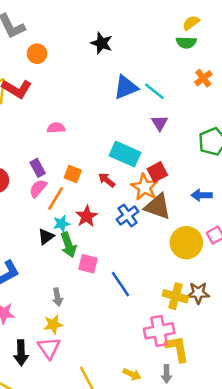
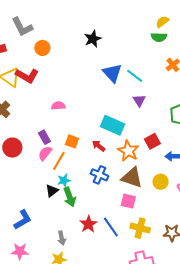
black star: (102, 43) -> (93, 39), turned 30
blue triangle: (126, 87) -> (112, 73), turned -50
red square: (157, 172) -> (152, 141), moved
brown triangle: (158, 207) -> (132, 178), moved
blue cross: (128, 215) -> (99, 175), moved, turned -30
red star: (87, 216) -> (88, 224), moved
yellow circle: (186, 243) -> (161, 182), moved, size x0.6
pink square: (88, 264) -> (128, 201), moved
yellow cross: (175, 296) -> (140, 228), moved

